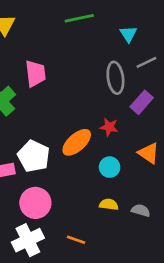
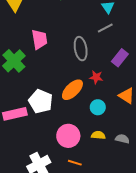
gray line: (146, 62) -> (105, 28), moved
gray ellipse: (115, 78) -> (81, 49), moved
pink circle: (35, 203) -> (68, 136), moved

